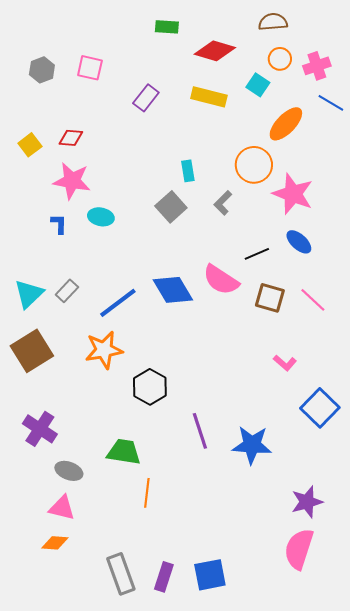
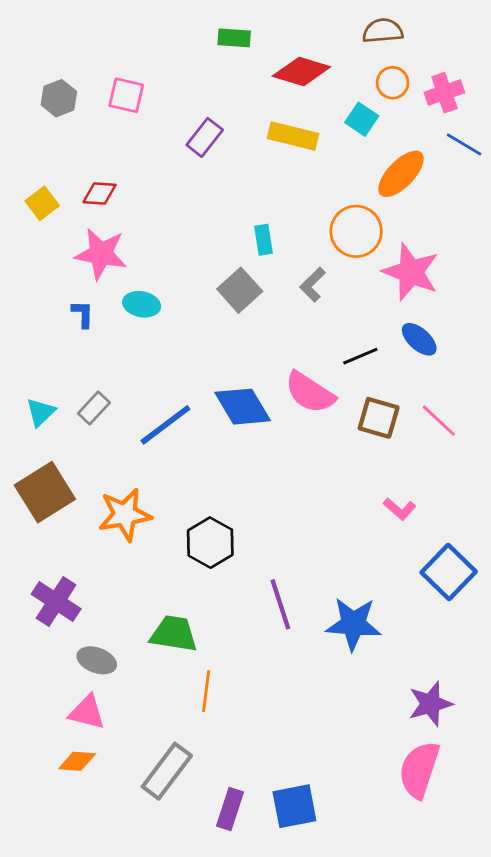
cyan triangle: (29, 294) -> (41, 412), size x0.7
orange star: (104, 350) -> (125, 515), moved
gray rectangle: (121, 574) -> (167, 771), moved, turned 57

